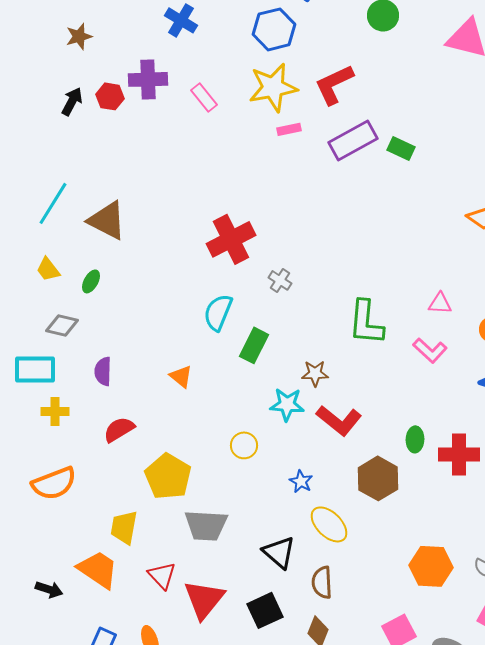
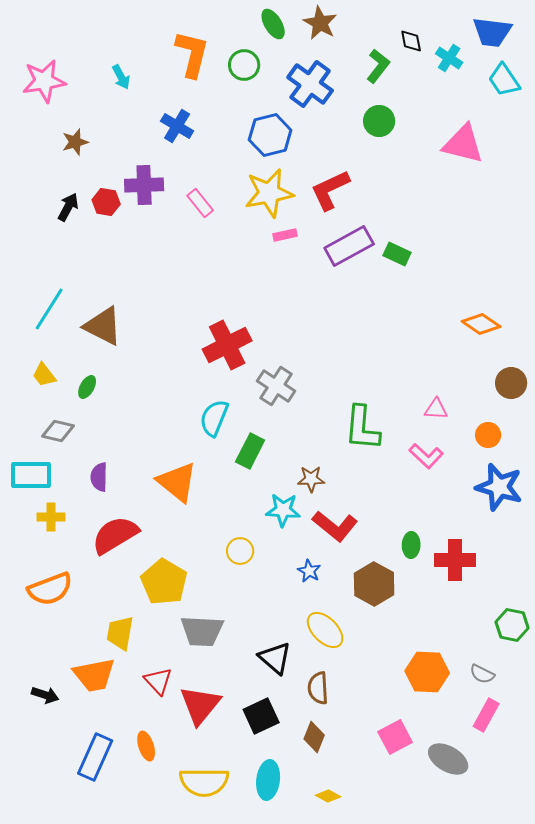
gray cross: (280, 280) -> (276, 386), size x1.6
orange triangle: (181, 376) -> (177, 482), size x1.8
red semicircle: (119, 429) -> (115, 535), size x1.5
blue star: (301, 481) -> (309, 571), moved
orange trapezoid: (98, 569) -> (94, 675), turned 135

